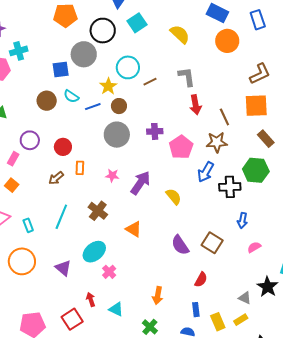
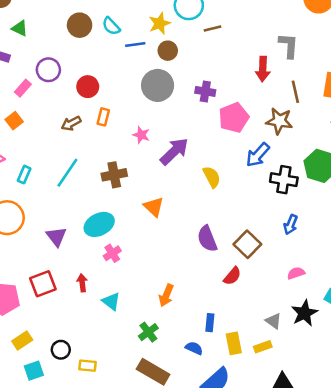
gray L-shape: (187, 77) -> (289, 46), moved
brown cross: (98, 211) -> (114, 175), turned 30
cyan rectangle: (28, 225) -> (24, 175), turned 32
pink semicircle: (254, 247) -> (296, 273), moved
red semicircle: (201, 280) -> (232, 276), moved
red square: (72, 319) -> (43, 284), moved

